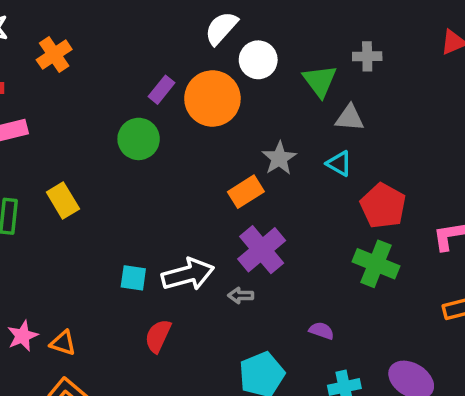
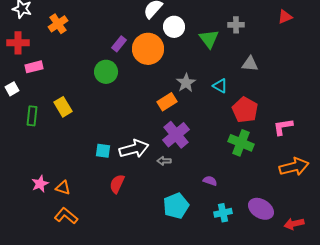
gray triangle: (350, 118) -> (250, 64), moved

